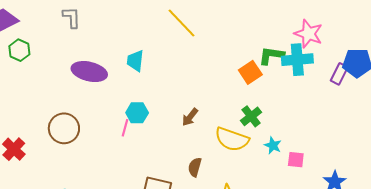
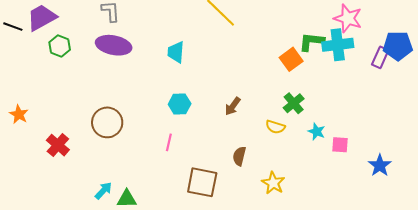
purple ellipse: (89, 72) -> (114, 45), moved
pink line: (125, 128) -> (169, 142), moved
yellow semicircle: (232, 139) -> (275, 127), size x0.6

